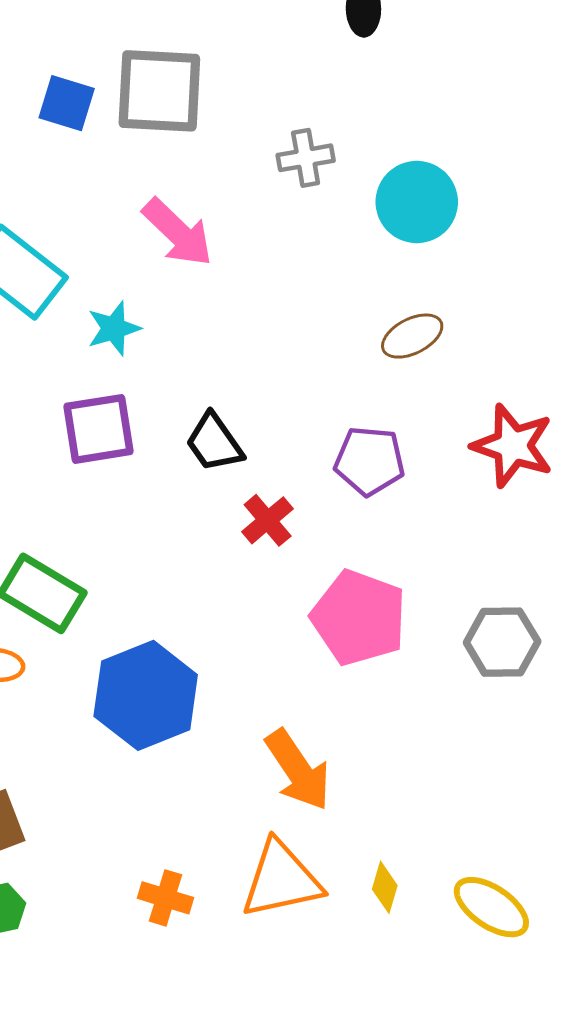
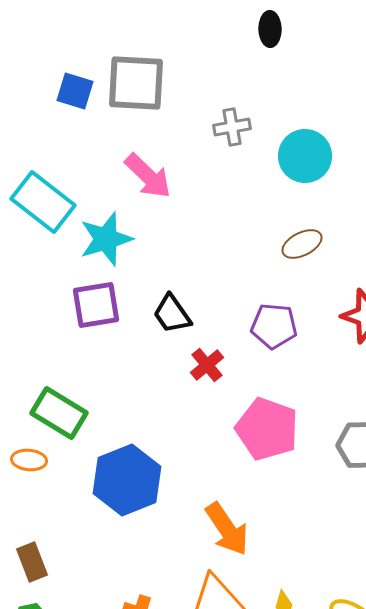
cyan star: (114, 328) -> (106, 239), size x1.5

